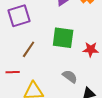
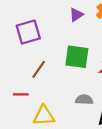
gray semicircle: (70, 76) -> (84, 100), turned -35

